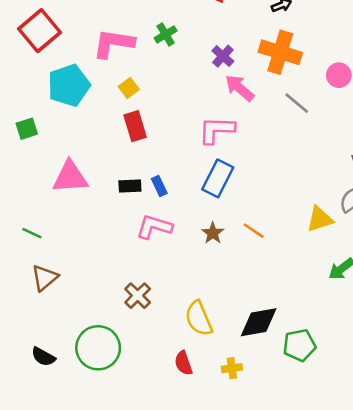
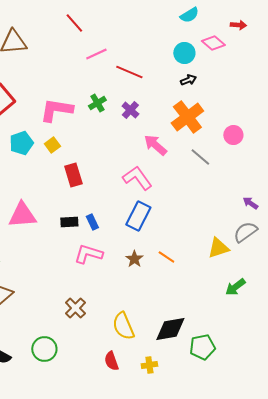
orange cross: (280, 52) -> (187, 117), turned 36
purple cross: (223, 56) -> (130, 110), moved
cyan pentagon: (69, 85) -> (21, 143), size x0.7
yellow square: (129, 88) -> (52, 145), moved
pink L-shape: (217, 130) -> (137, 178), turned 52
green circle: (98, 348) -> (44, 349), size x0.7

